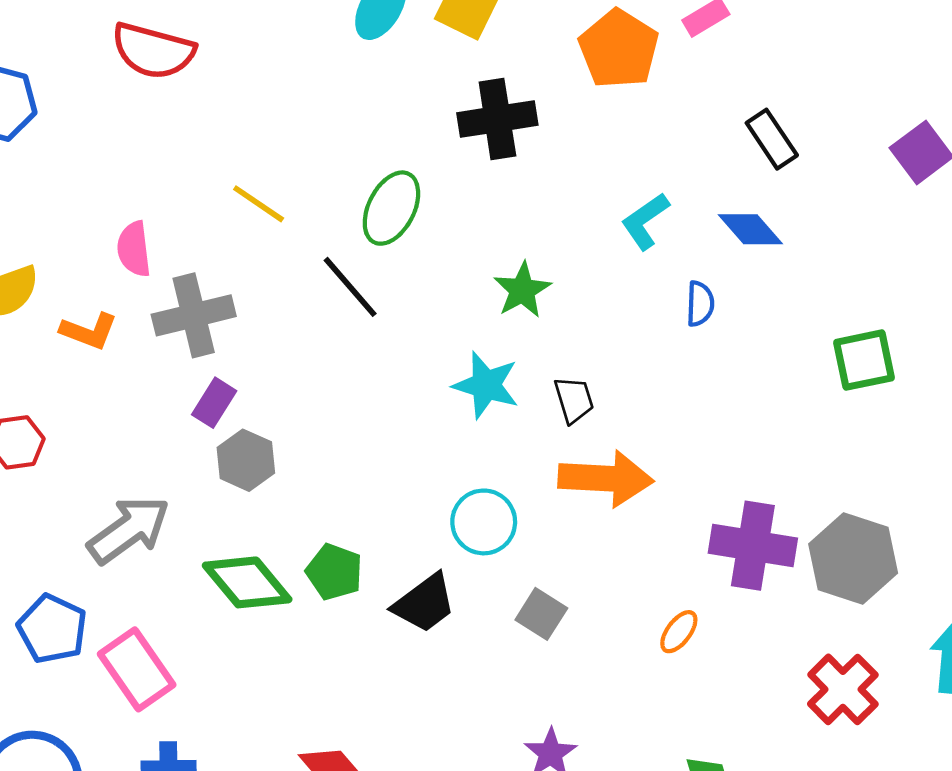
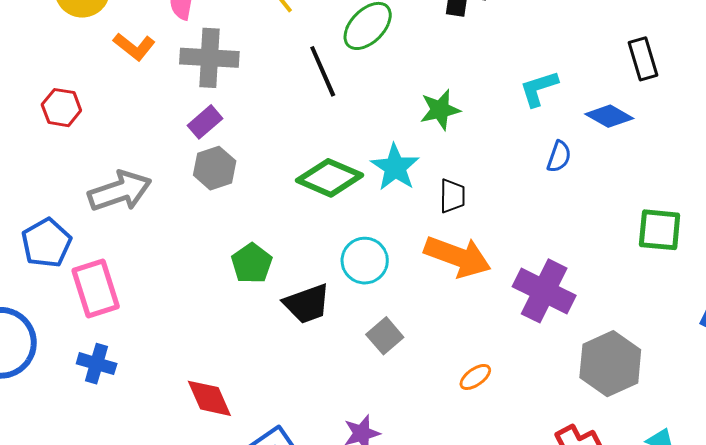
blue diamond: (750, 229) -> (609, 116), turned -36
purple cross: (753, 546) -> (544, 291), moved
green diamond: (247, 582) -> (330, 178), moved, turned -44

